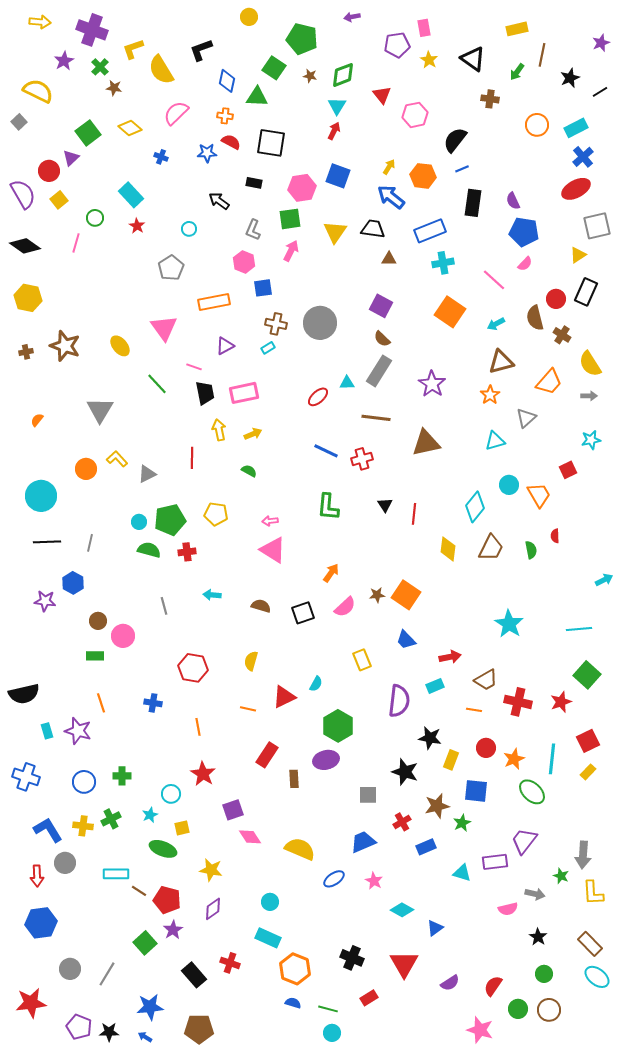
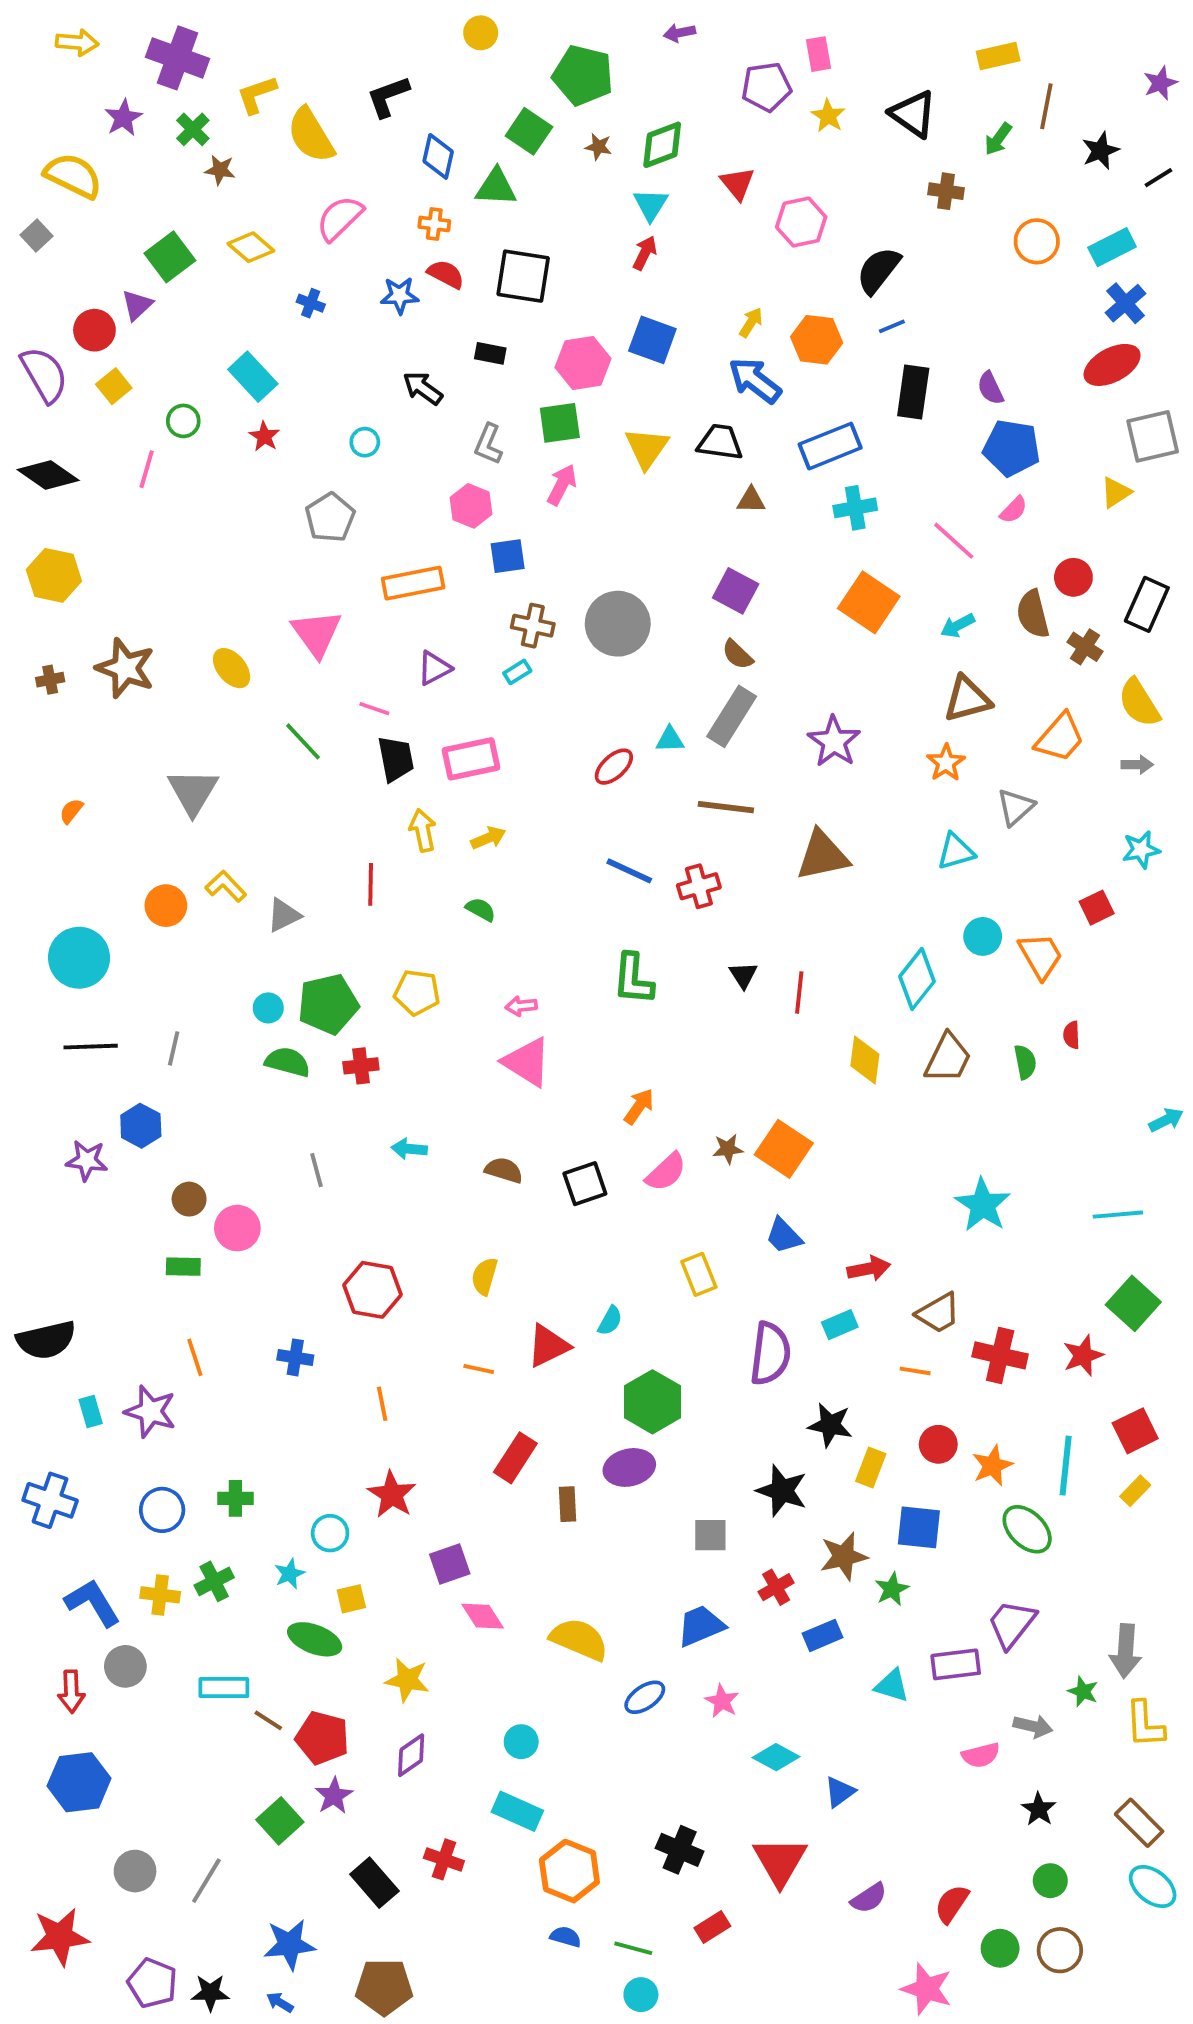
black rectangle: (586, 292) -> (1147, 604), moved

